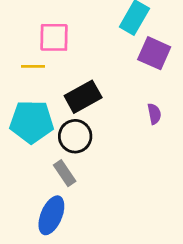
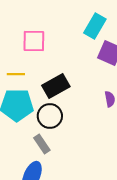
yellow line: (33, 66) -> (16, 74), moved

